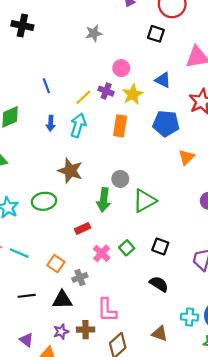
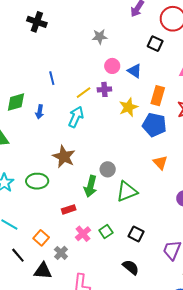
pink circle: (121, 68) -> (112, 66), moved
blue triangle: (163, 80) -> (135, 71), moved
purple cross: (106, 91) -> (104, 89), turned -32
yellow star: (133, 94) -> (128, 107), moved
blue arrow: (51, 123) -> (40, 112), moved
orange rectangle: (120, 126) -> (158, 96), moved
orange triangle: (187, 157) -> (160, 163), moved, turned -35
gray cross: (80, 277) -> (61, 253), turned -32
black line: (27, 296) -> (18, 255), moved, turned 49

